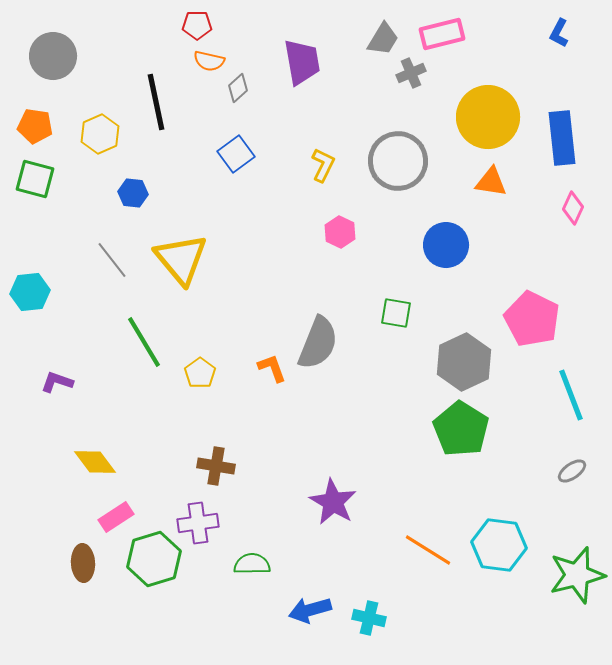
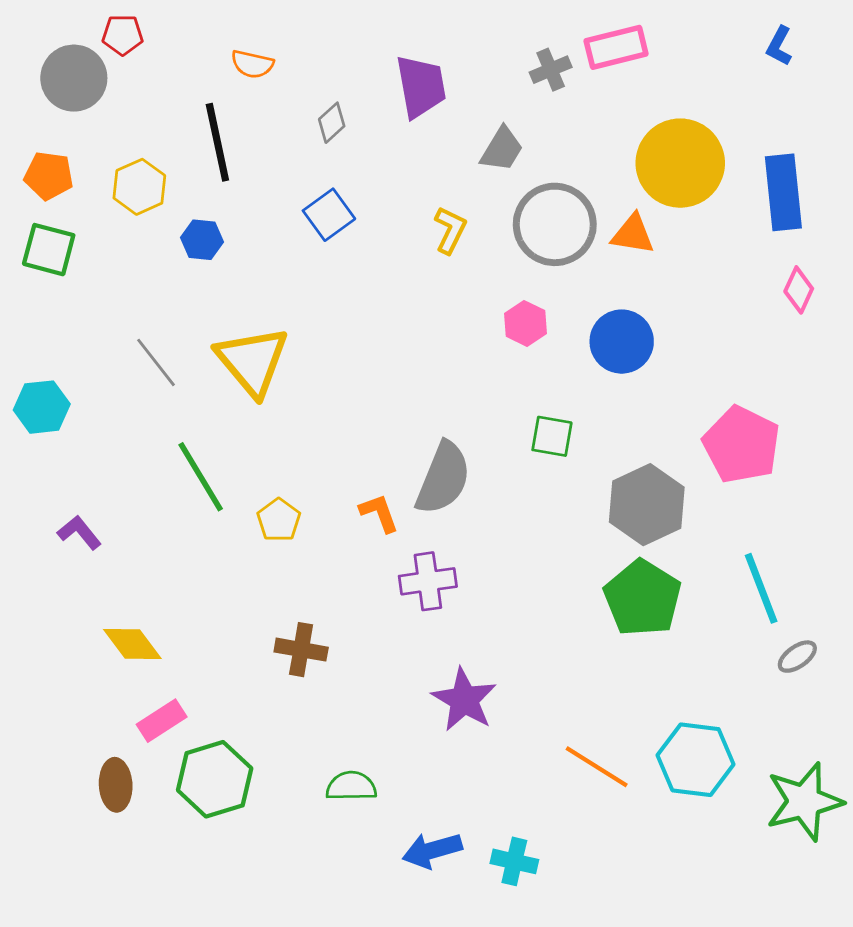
red pentagon: (197, 25) -> (123, 35), moved
gray trapezoid: (383, 39) -> (502, 149), moved
orange semicircle: (209, 61) -> (252, 64), moved
gray cross: (411, 73) -> (551, 70), moved
orange triangle: (491, 182) -> (633, 234), moved
blue hexagon: (133, 193) -> (202, 240), moved
pink hexagon: (340, 232) -> (525, 323), moved
purple L-shape: (57, 382) -> (79, 533), turned 32
cyan line: (571, 395) -> (761, 588), moved
purple cross: (198, 523) -> (428, 581), moved

